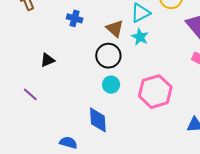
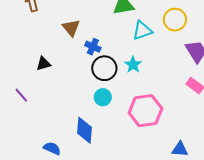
blue cross: (75, 18) -> (93, 47), moved
brown triangle: (115, 28) -> (71, 28), moved
cyan star: (140, 37) -> (133, 65), moved

